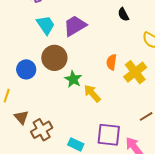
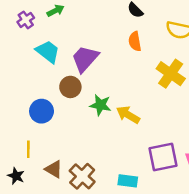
purple trapezoid: (75, 26) -> (85, 59), moved
brown circle: (54, 58) -> (70, 87), size x0.7
orange semicircle: (111, 62) -> (135, 41), moved

